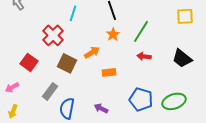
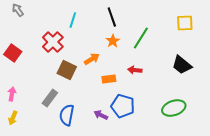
red arrow: (144, 56) -> (135, 70), moved
red square: (29, 62) -> (13, 53), moved
pink arrow: (12, 87) -> (12, 94), turned 128
blue pentagon: (141, 99) -> (123, 106), moved

